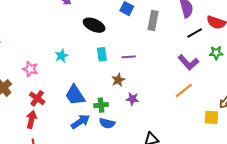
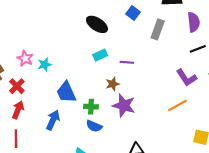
cyan rectangle: (102, 54) -> (100, 55), turned 64
cyan star: (62, 56) -> (45, 65), moved
red cross: (37, 98) -> (17, 86), moved
purple star: (132, 99) -> (124, 106), size x1.6
blue arrow: (80, 122) -> (53, 120), moved, turned -42

